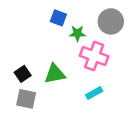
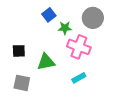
blue square: (58, 18) -> (49, 15), turned 32
black square: (23, 74) -> (19, 51), moved, turned 32

